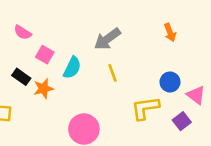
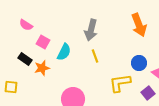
orange arrow: (170, 32) -> (139, 25), size x1.6
gray arrow: (107, 39) -> (91, 30), turned -40

